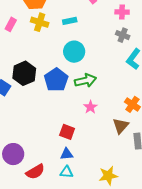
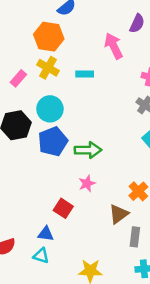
pink rectangle: (11, 24) -> (18, 78), moved
cyan circle: (74, 52) -> (50, 109), moved
red square: (67, 132) -> (63, 208), moved

